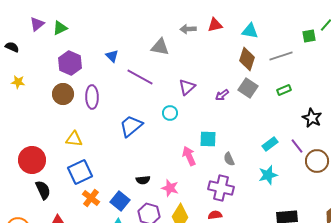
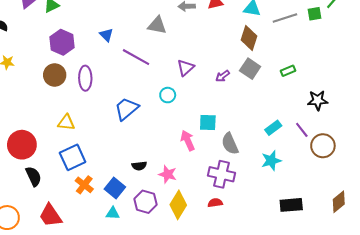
gray line: (281, 56) -> (285, 18), moved
black star: (312, 118) -> (318, 100), turned -30
gray semicircle: (229, 159) -> (230, 144), size x1.5

